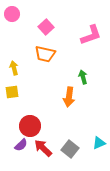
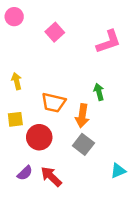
orange trapezoid: (45, 54) -> (54, 103), moved
yellow square: (12, 92) -> (15, 119), moved
red circle: (30, 126) -> (39, 137), moved
gray square: (70, 149) -> (83, 144), moved

